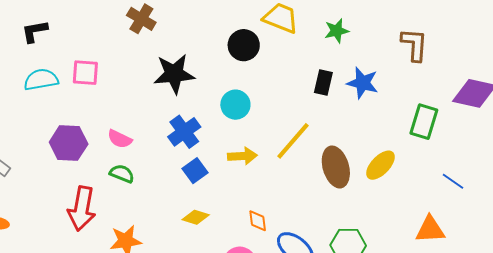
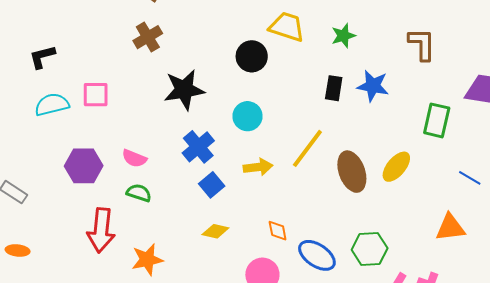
brown cross: (141, 19) -> (148, 37), turned 32

